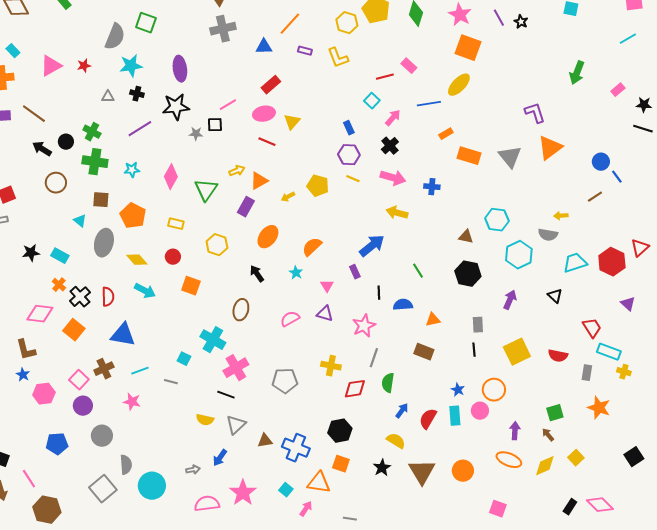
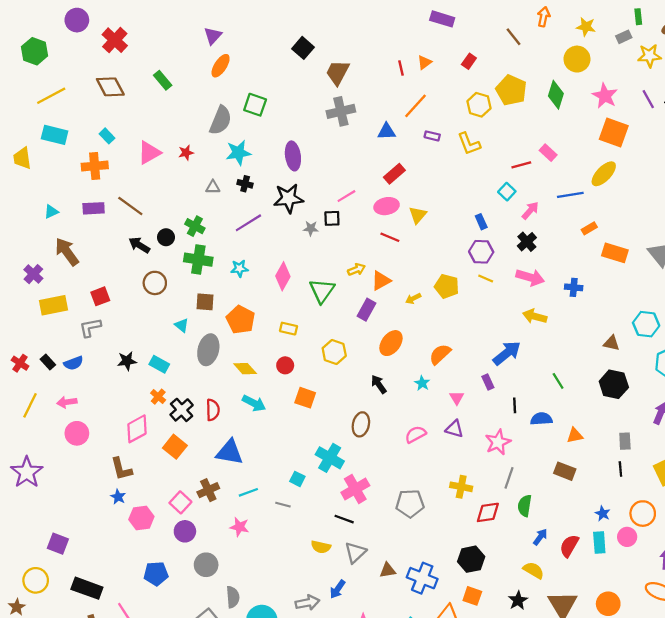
pink diamond: (40, 314) -> (137, 429), turned -36
gray arrow: (193, 470) -> (307, 603), size x1.5

